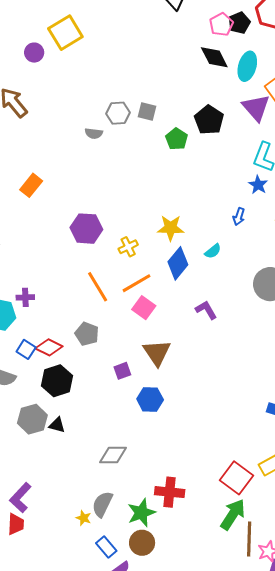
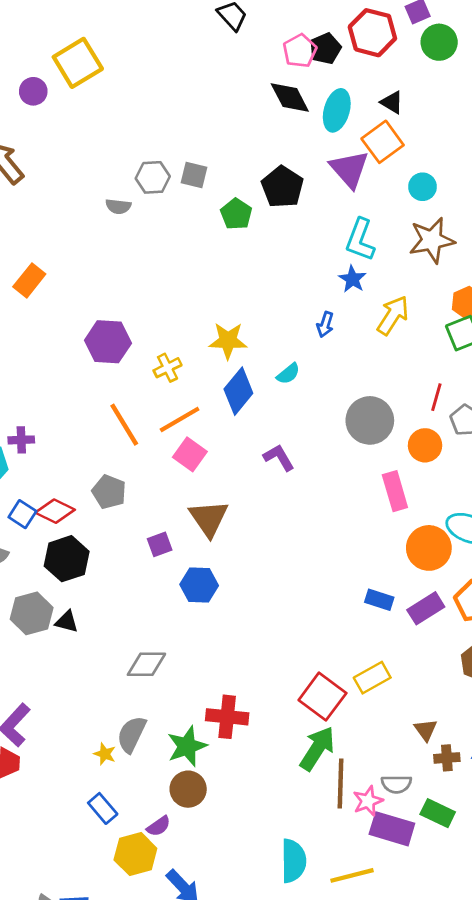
blue rectangle: (106, 547) -> (103, 808), moved

